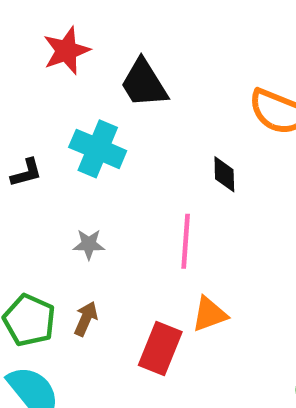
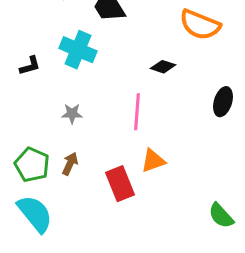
black diamond: (224, 174) -> (163, 67), turned -70
red rectangle: (160, 348) -> (120, 184), turned -44

